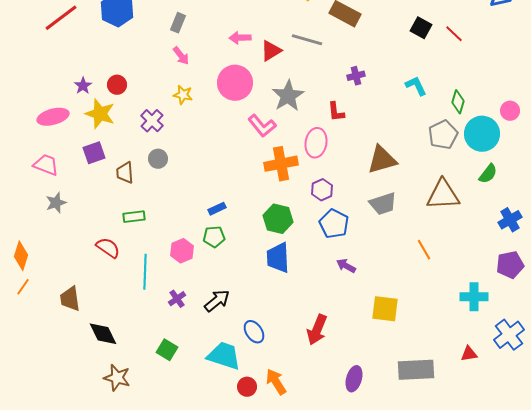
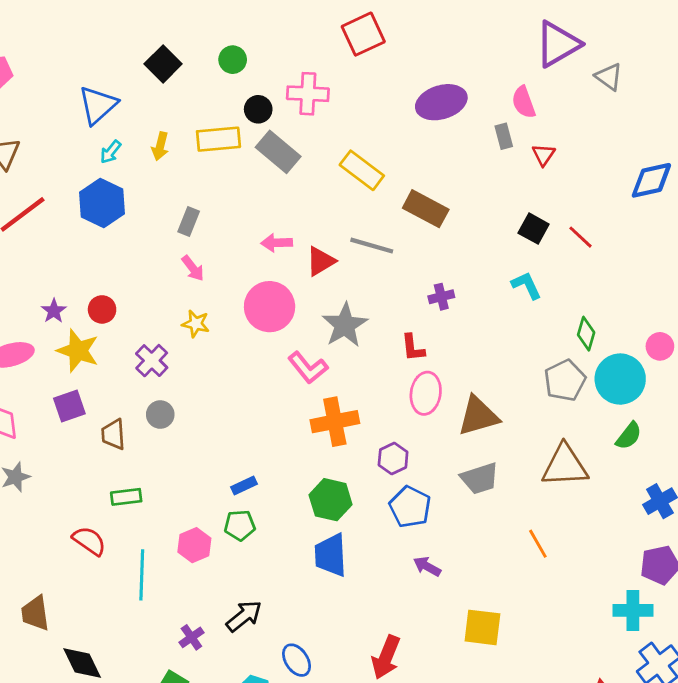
cyan L-shape: (416, 86) -> (526, 285), moved
pink ellipse: (316, 143) -> (426, 393), moved
cyan cross: (474, 297) -> (633, 610), moved
purple cross: (177, 299) -> (191, 637), moved

